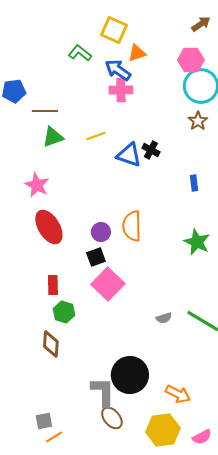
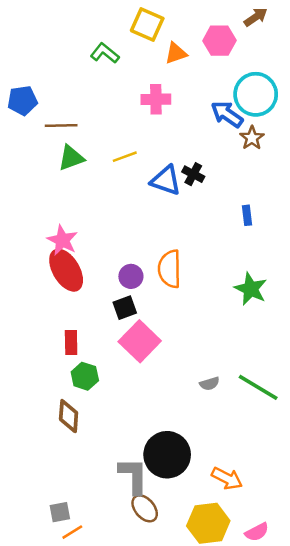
pink hexagon: (191, 60) -> (219, 41), moved
blue arrow: (118, 70) -> (227, 114), moved
pink star: (37, 185) -> (62, 240), moved

